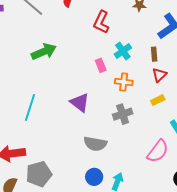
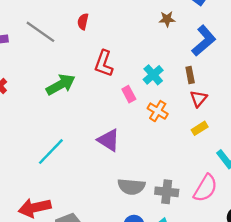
red L-shape: (101, 22) -> (104, 64), moved
orange cross: (124, 82) -> (158, 111), turned 30
cyan line: (30, 107) -> (51, 152), turned 32
gray cross: (123, 114) -> (167, 192), moved, turned 30

